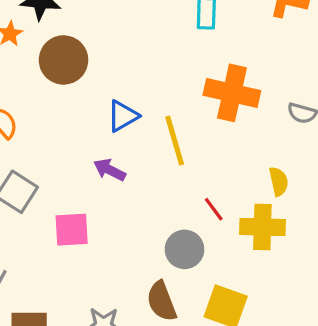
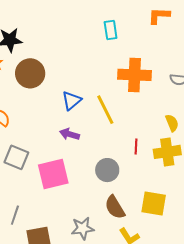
red line: (214, 209) -> (136, 146), turned 49
pink square: (72, 230) -> (53, 174), size x1.4
gray circle: (185, 249) -> (107, 170), moved

